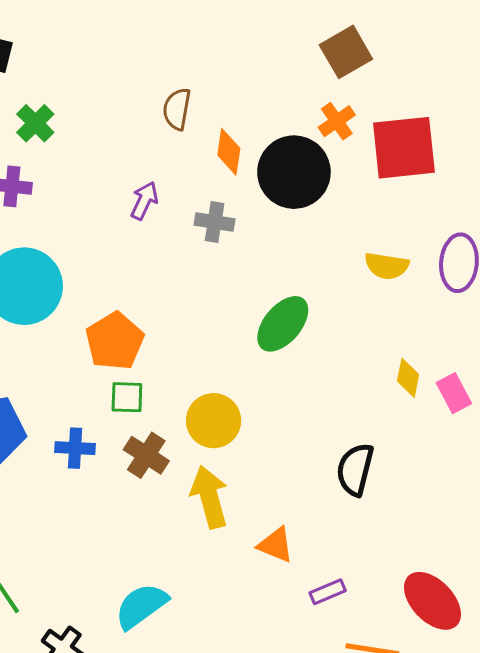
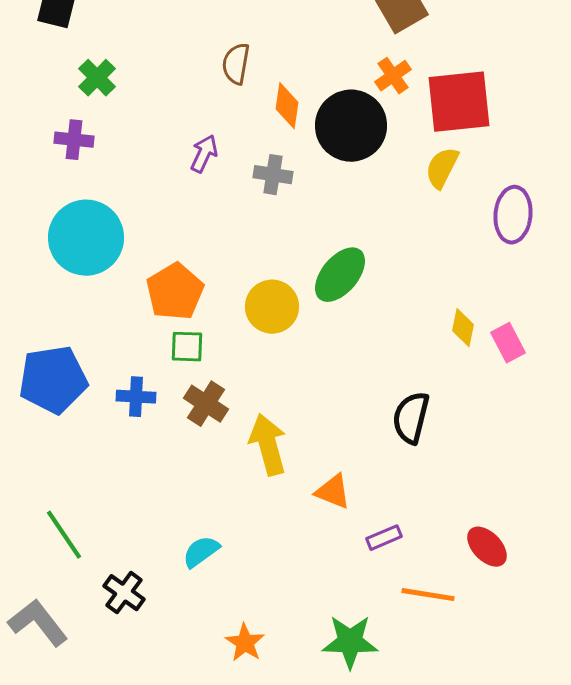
yellow semicircle: (387, 266) -> (442, 168), moved, turned 108
yellow circle: (214, 421) -> (272, 307), moved
red ellipse: (432, 601) -> (487, 547), size x0.7
cyan semicircle: (141, 606) -> (201, 552), size x0.7

